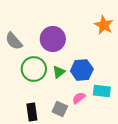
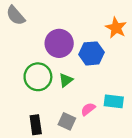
gray semicircle: (14, 41) -> (16, 15), moved
blue hexagon: (82, 70) -> (91, 53), moved

